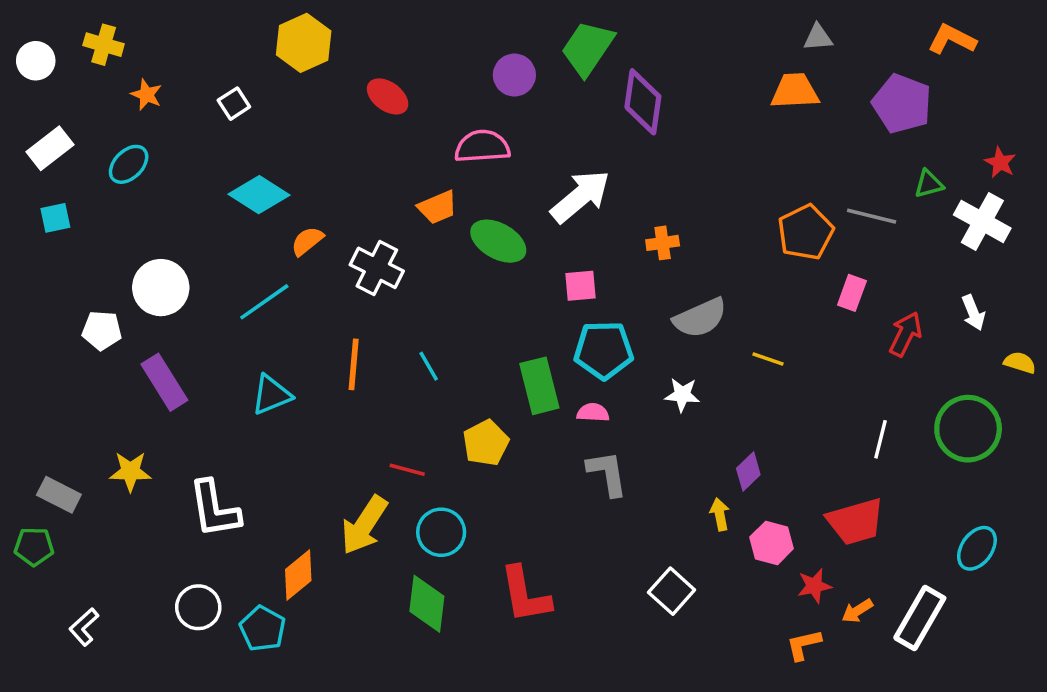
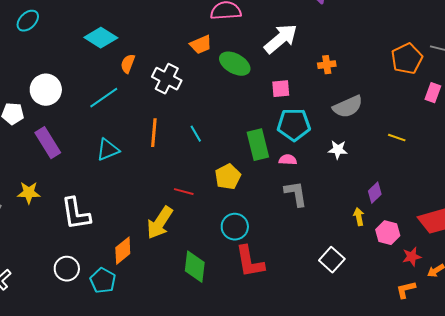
orange semicircle: (307, 241) -> (128, 64), turned -30
yellow line: (768, 359) -> (397, 138), moved
cyan circle: (441, 532) -> (235, 227), moved

